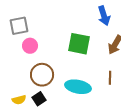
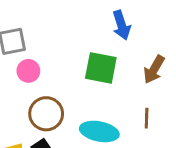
blue arrow: (104, 16) -> (121, 25), moved

